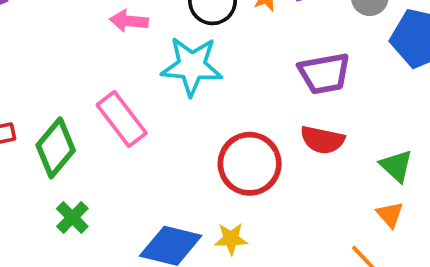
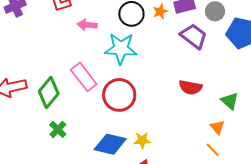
purple trapezoid: (324, 73) -> (194, 36), moved, turned -132
red circle: (250, 164) -> (119, 95), moved
orange triangle: (390, 214) -> (217, 127), moved

